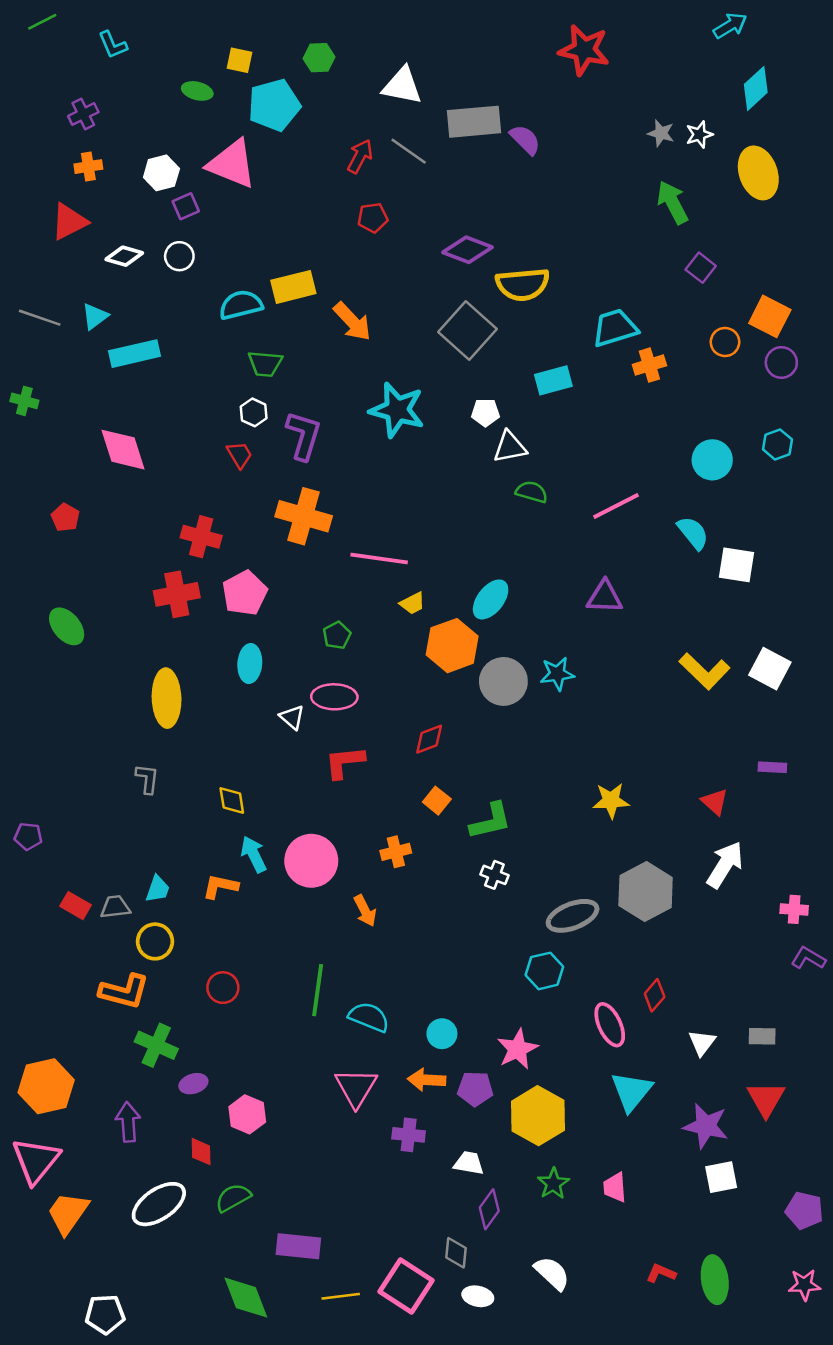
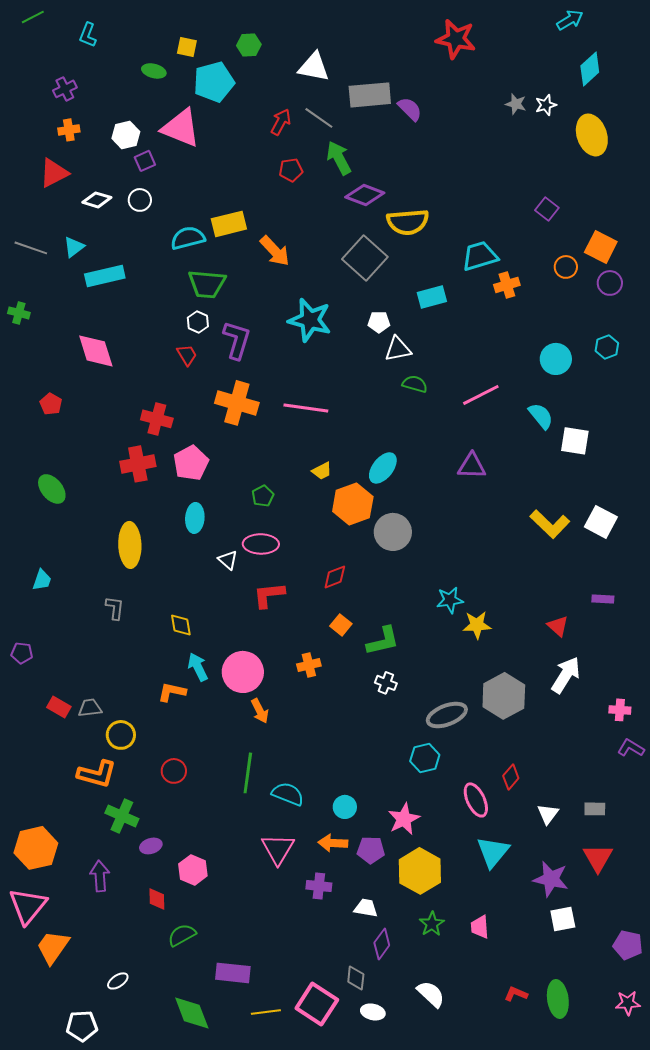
cyan L-shape: (113, 45) -> (88, 35), turned 45
green arrow: (672, 202) -> (339, 158), moved
green trapezoid: (265, 364) -> (207, 284), size x1.4
pink line: (379, 558) -> (306, 408), moved
cyan star: (557, 674) -> (450, 600), moved
cyan trapezoid: (158, 889) -> (42, 580), moved
orange arrow: (365, 911) -> (260, 711), moved
white ellipse: (159, 1204) -> (118, 981), moved, size x0.5

